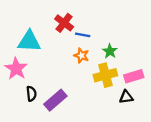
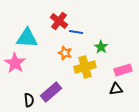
orange star: (81, 56) -> (65, 53), moved
yellow cross: (105, 75) -> (85, 67), moved
black semicircle: (31, 94) -> (29, 100), moved

